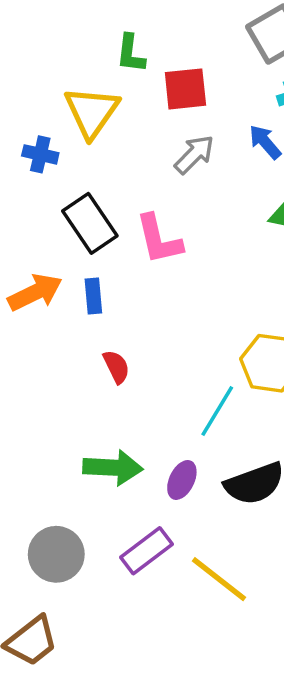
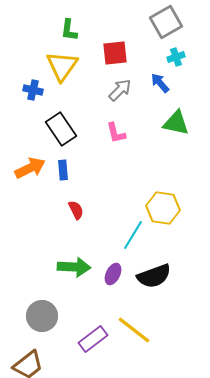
green L-shape: (131, 54) -> (69, 30), moved
pink L-shape: (159, 239) -> (116, 133), moved, size x0.7
purple rectangle: (146, 551) -> (93, 339), moved

